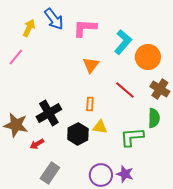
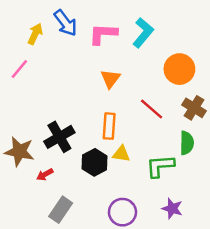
cyan L-shape: (123, 42) -> (143, 33), moved
orange rectangle: (90, 104) -> (109, 126), size x1.5
purple star: (125, 174) -> (172, 208), moved

